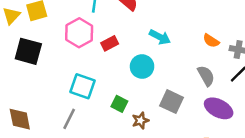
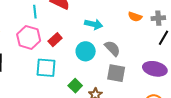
gray semicircle: (206, 76) -> (112, 48), moved
cyan square: (82, 86) -> (46, 68), moved
green square: (119, 104) -> (75, 86), turned 32

